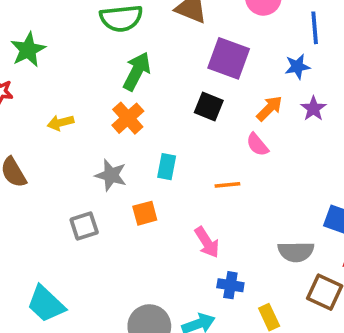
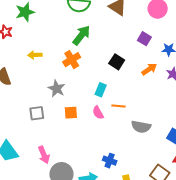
purple square: (229, 58) -> (144, 39), moved, size x0.6
pink semicircle: (257, 145) -> (98, 113), moved
cyan rectangle: (167, 167) -> (101, 90), moved
pink arrow: (207, 242) -> (44, 155), moved
gray semicircle: (296, 252) -> (141, 127), moved

